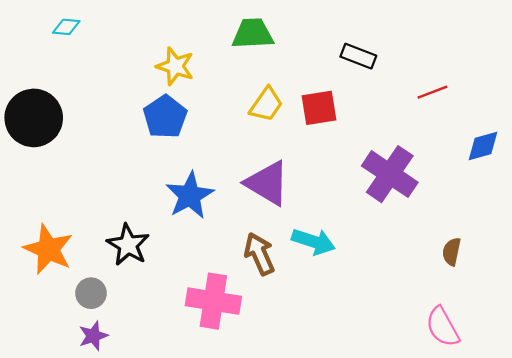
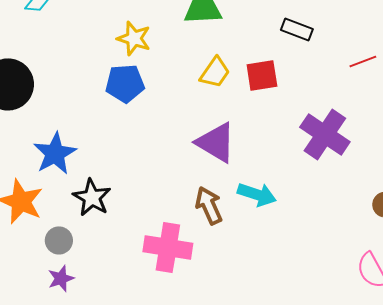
blue pentagon: (165, 117) -> (125, 83), turned 30
blue star: (190, 195) -> (55, 153), moved

